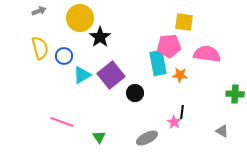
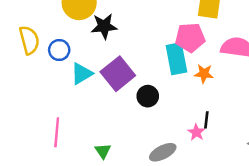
black star: (100, 37) -> (104, 26), turned 30
pink line: (62, 122) -> (57, 132), turned 75

